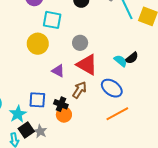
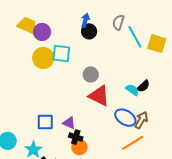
yellow circle: (38, 44) -> (43, 58), moved
purple triangle: (58, 71) -> (69, 123), moved
brown arrow: (79, 90) -> (141, 120), moved
blue square: (37, 100) -> (45, 122), moved

